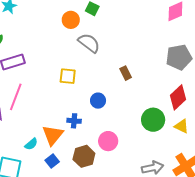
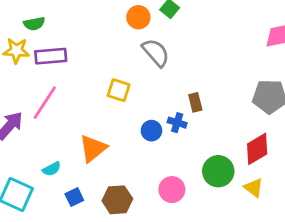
blue cross: (74, 121) -> (177, 123), moved
orange triangle: (53, 135) -> (93, 148), moved
pink circle: (108, 141) -> (172, 190), moved

